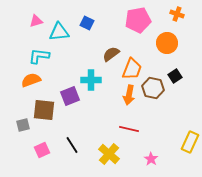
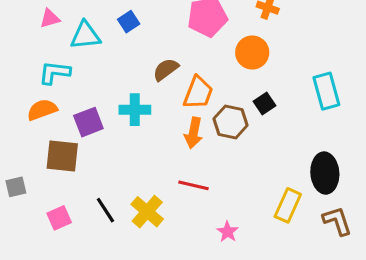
blue square: (87, 23) -> (129, 22), turned 32
purple square: (70, 96) -> (88, 122), moved
gray square: (23, 125) -> (16, 187), moved
yellow cross: (109, 154) -> (147, 212), moved

